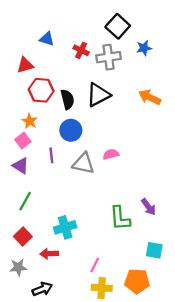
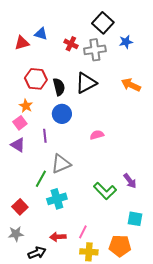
red triangle: (25, 65) -> (22, 43), moved
gray triangle: (83, 163) -> (61, 164), moved, turned -35
green line: (25, 201) -> (41, 179), moved
green L-shape: (120, 218) -> (105, 191), turned -40
red arrow: (49, 254) -> (58, 237), moved

